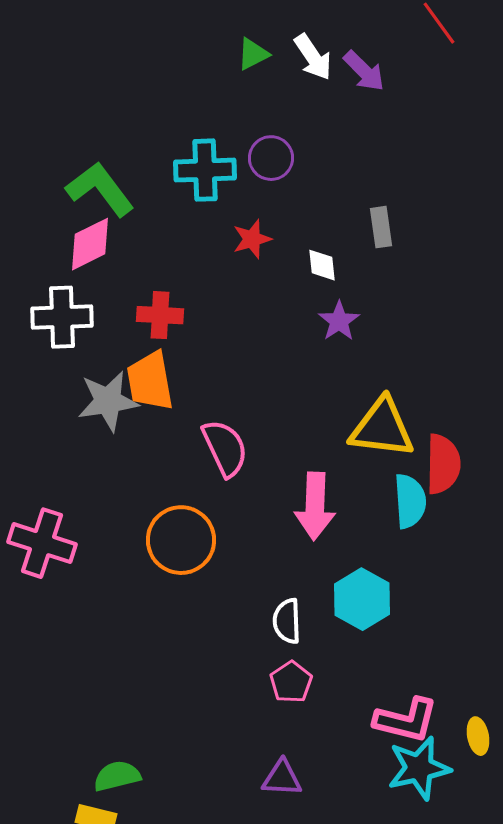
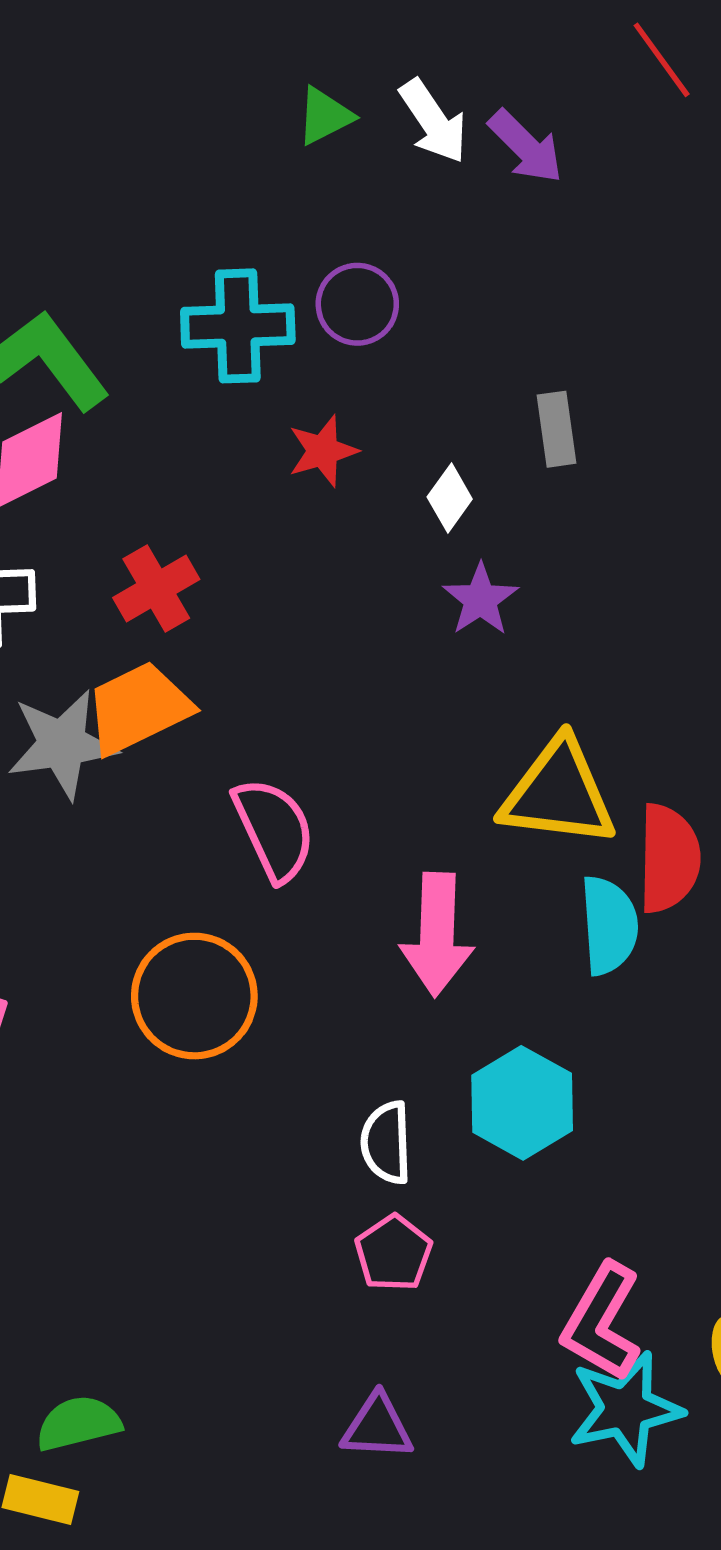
white diamond: (322, 265) -> (450, 498), turned 42
red cross: (160, 315) -> (156, 589), turned -33
orange trapezoid: (150, 381) -> (138, 708), turned 74
pink L-shape: (406, 720) -> (602, 1322), turned 106

